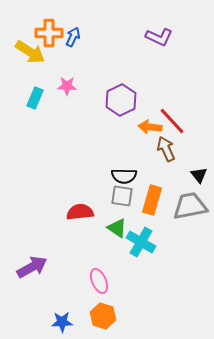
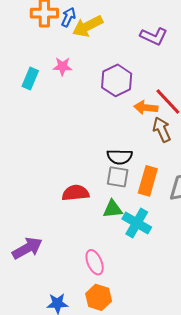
purple L-shape: (159, 37) -> (154, 36), moved
yellow arrow: (30, 52) -> (88, 26), moved, turned 120
green triangle: (117, 228) -> (113, 209), turned -40

